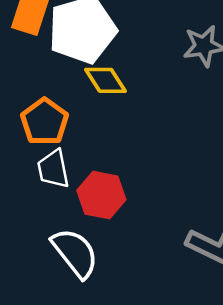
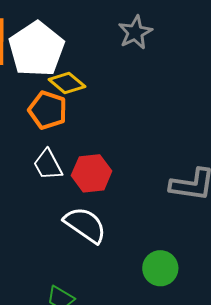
orange pentagon: (45, 122) -> (48, 110), moved

